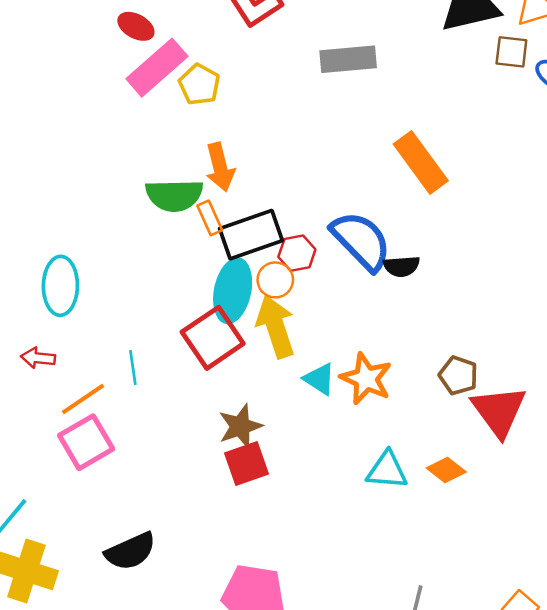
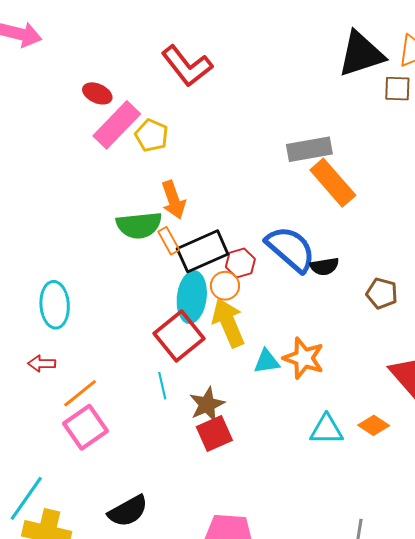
gray rectangle: (348, 59) -> (309, 149), moved
cyan line: (133, 368) -> (162, 386), moved
brown pentagon: (458, 375) -> (382, 293), moved
cyan triangle: (319, 379) -> (267, 361), turned -36

